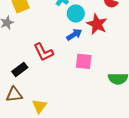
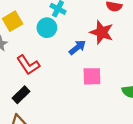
cyan circle: (76, 13) -> (47, 28), moved
red L-shape: (43, 52) -> (28, 65), moved

